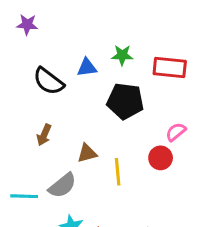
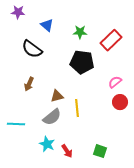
blue triangle: (87, 67) -> (47, 25), moved, turned 48
red rectangle: (170, 67) -> (111, 40), turned -50
red circle: (161, 158) -> (120, 102), moved
gray semicircle: (62, 185) -> (52, 117), moved

